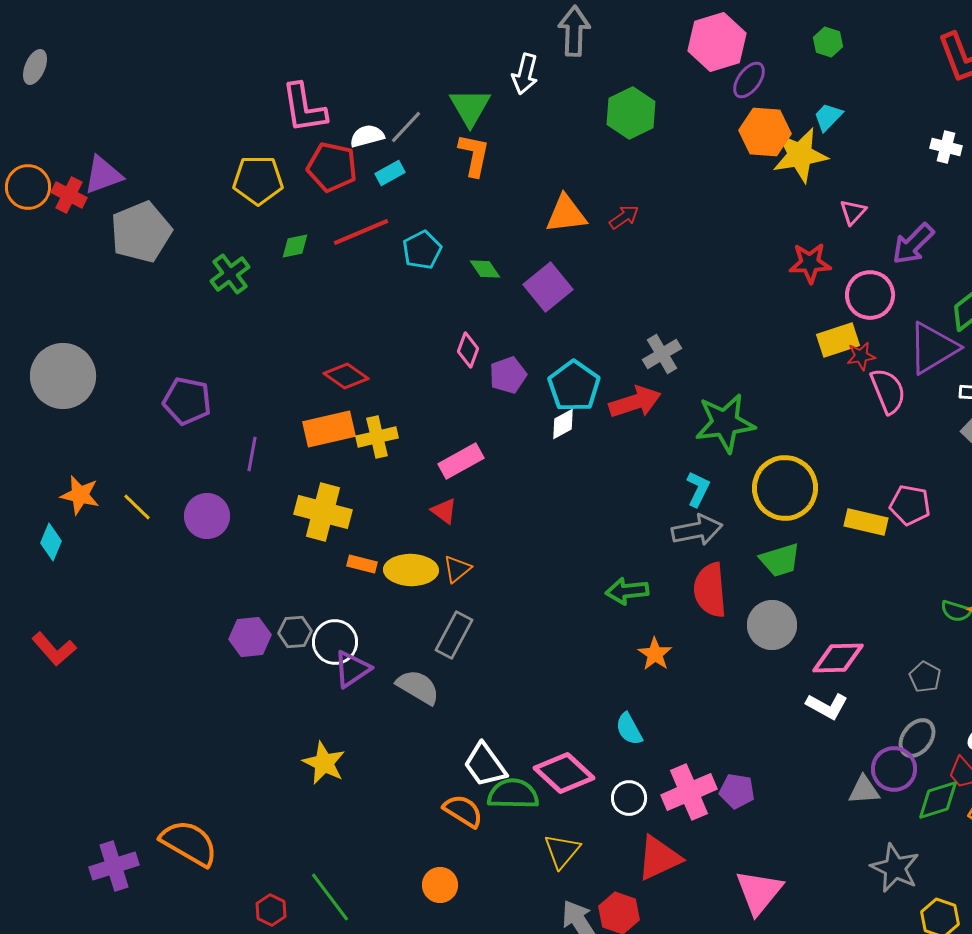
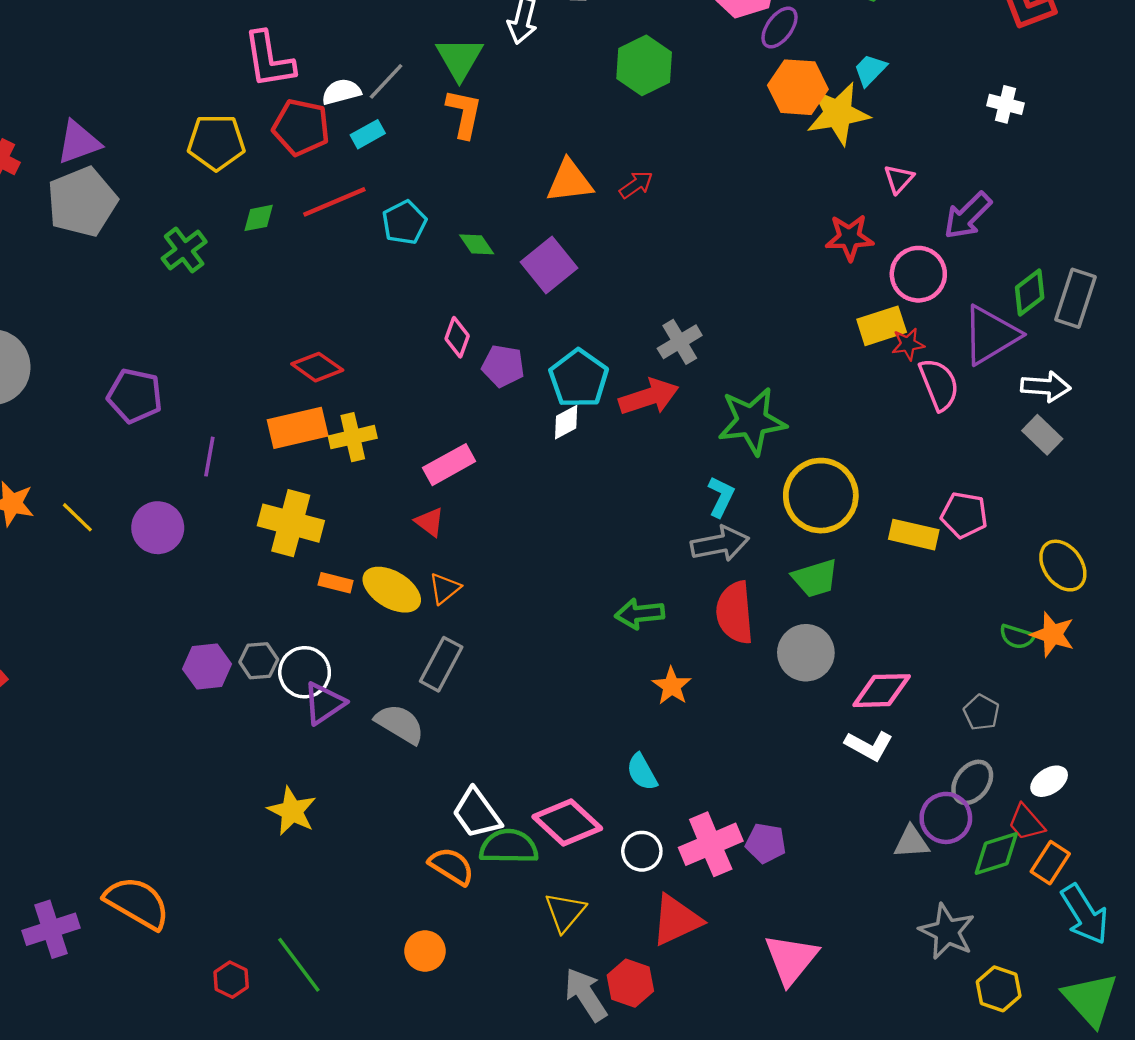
purple triangle: (103, 175) -> (79, 142), moved
purple pentagon: (508, 375) -> (503, 366), turned 30
yellow ellipse: (411, 570) -> (392, 590), turned 30

